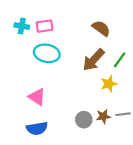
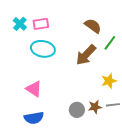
cyan cross: (22, 26) -> (20, 24), turned 32
green line: (120, 60) -> (110, 43), moved
yellow star: (109, 84) -> (109, 81), moved

